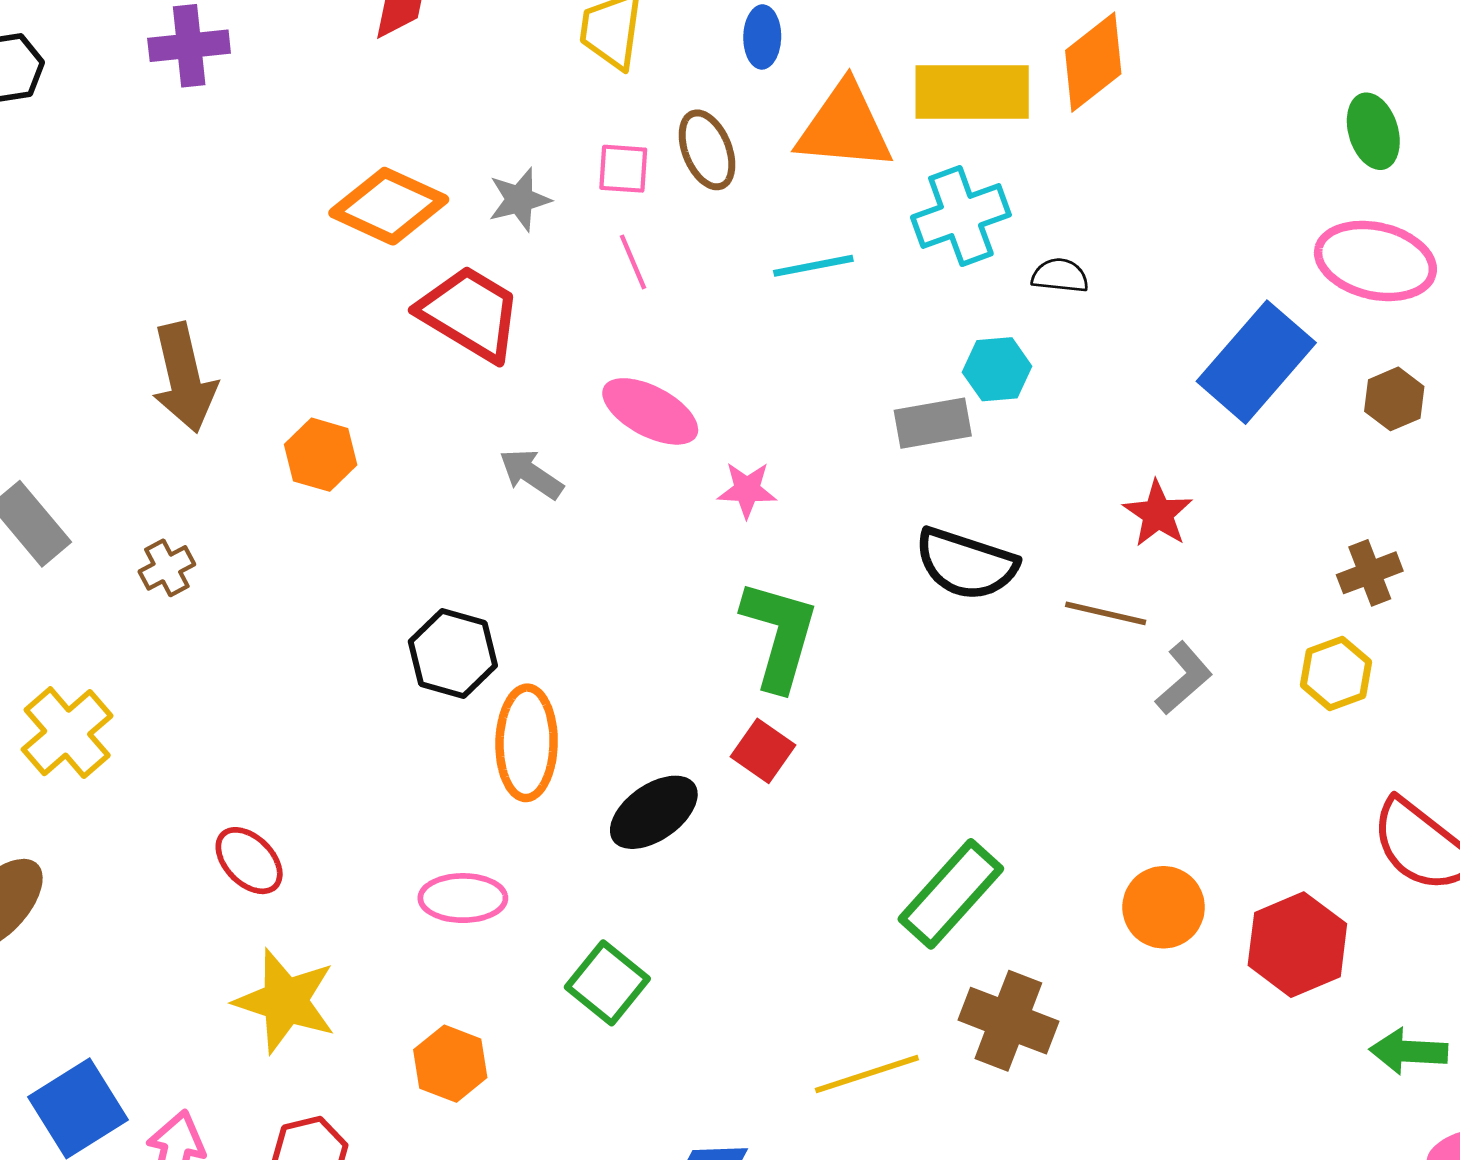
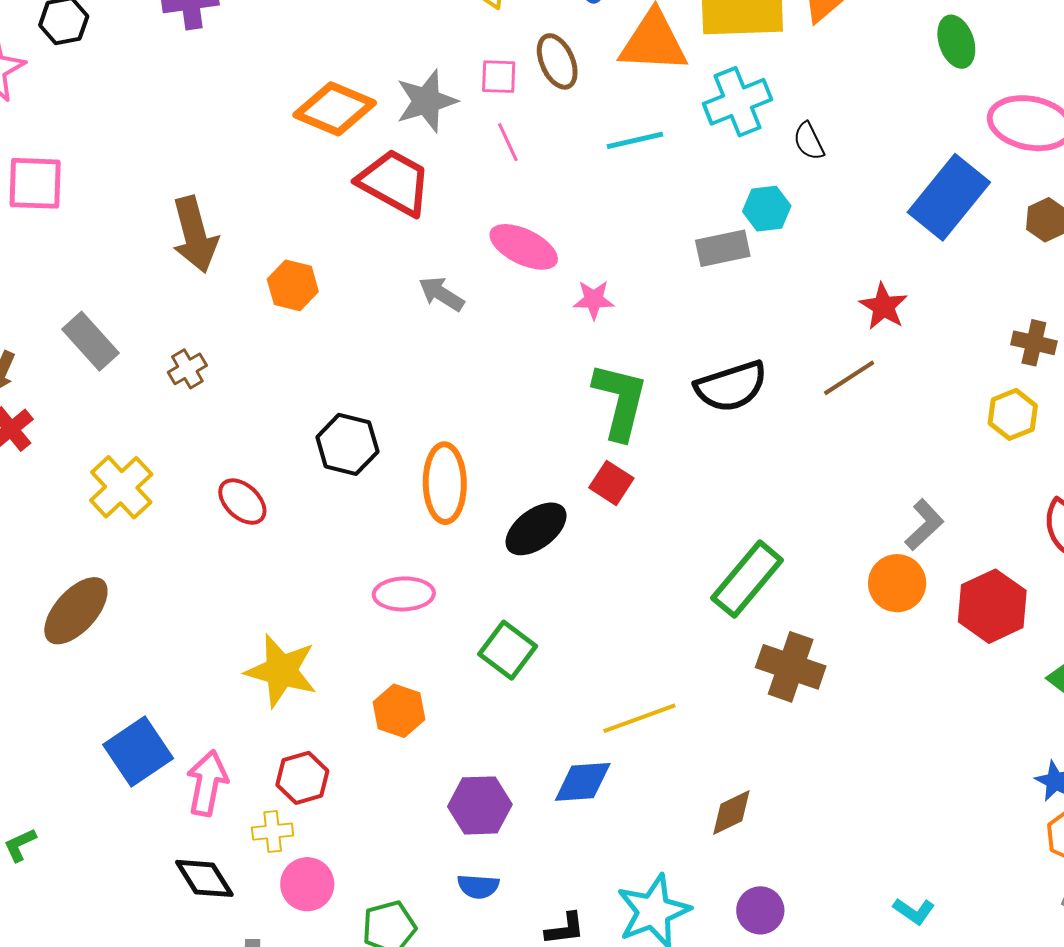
green ellipse: (1373, 131) -> (956, 42), moved
gray star: (519, 200) -> (426, 101), size x1.4
black semicircle: (1060, 276) -> (809, 141), turned -120
black semicircle: (966, 564) -> (731, 386), moved, turned -34
brown cross: (1370, 573) -> (1034, 343), turned 36
brown line: (1106, 613) -> (849, 378), turned -44
black hexagon: (453, 654) -> (347, 444), moved
gray L-shape: (1184, 678) -> (924, 525), moved
red ellipse: (249, 861) -> (242, 502), moved
yellow line: (867, 1074) -> (639, 718), moved

